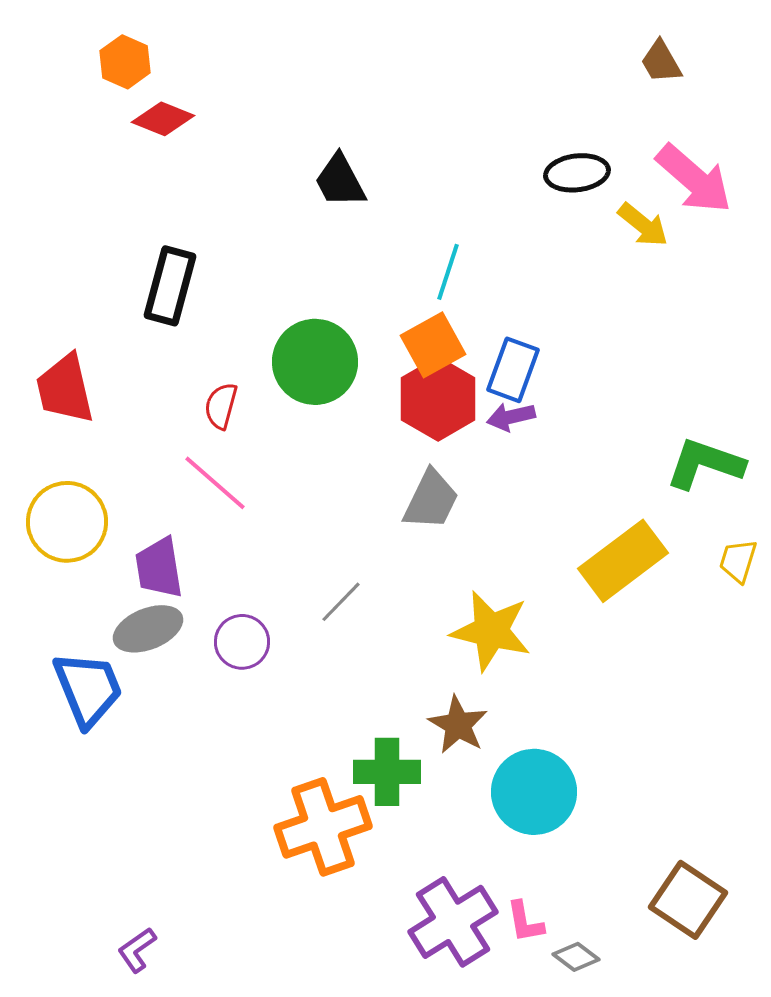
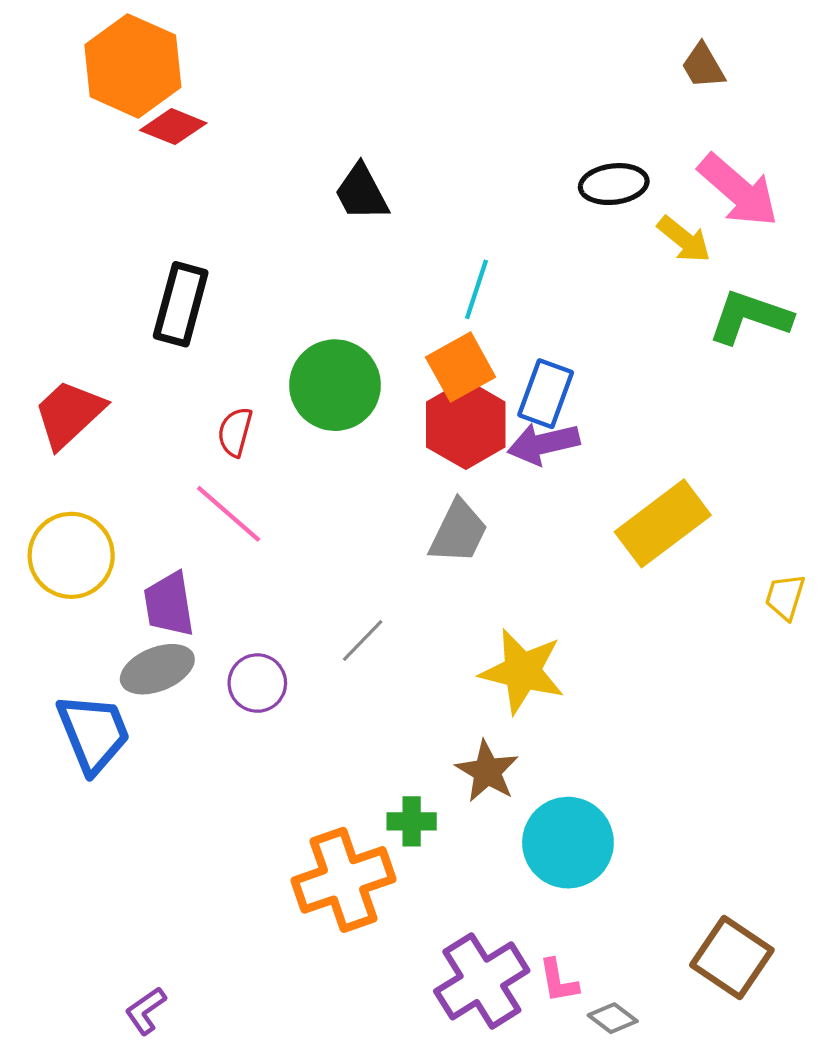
orange hexagon: (125, 62) -> (133, 66), size x1.8
red trapezoid: (65, 389) -> (69, 414), turned 60
purple arrow: (511, 417) -> (544, 444), size x1.4
green L-shape: (705, 464) -> (750, 317), moved
yellow rectangle: (623, 561) -> (663, 523), moved
green cross: (387, 772) -> (412, 821), size x0.7

